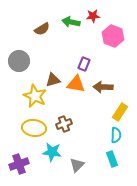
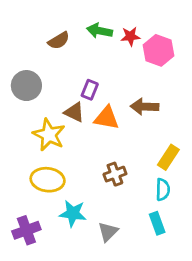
red star: (93, 16) -> (130, 36), moved
purple rectangle: (84, 64) -> (90, 90), moved
brown triangle: (53, 80) -> (74, 112), turned 42
brown arrow: (103, 87) -> (144, 107), moved
brown cross: (64, 124) -> (115, 174), moved

